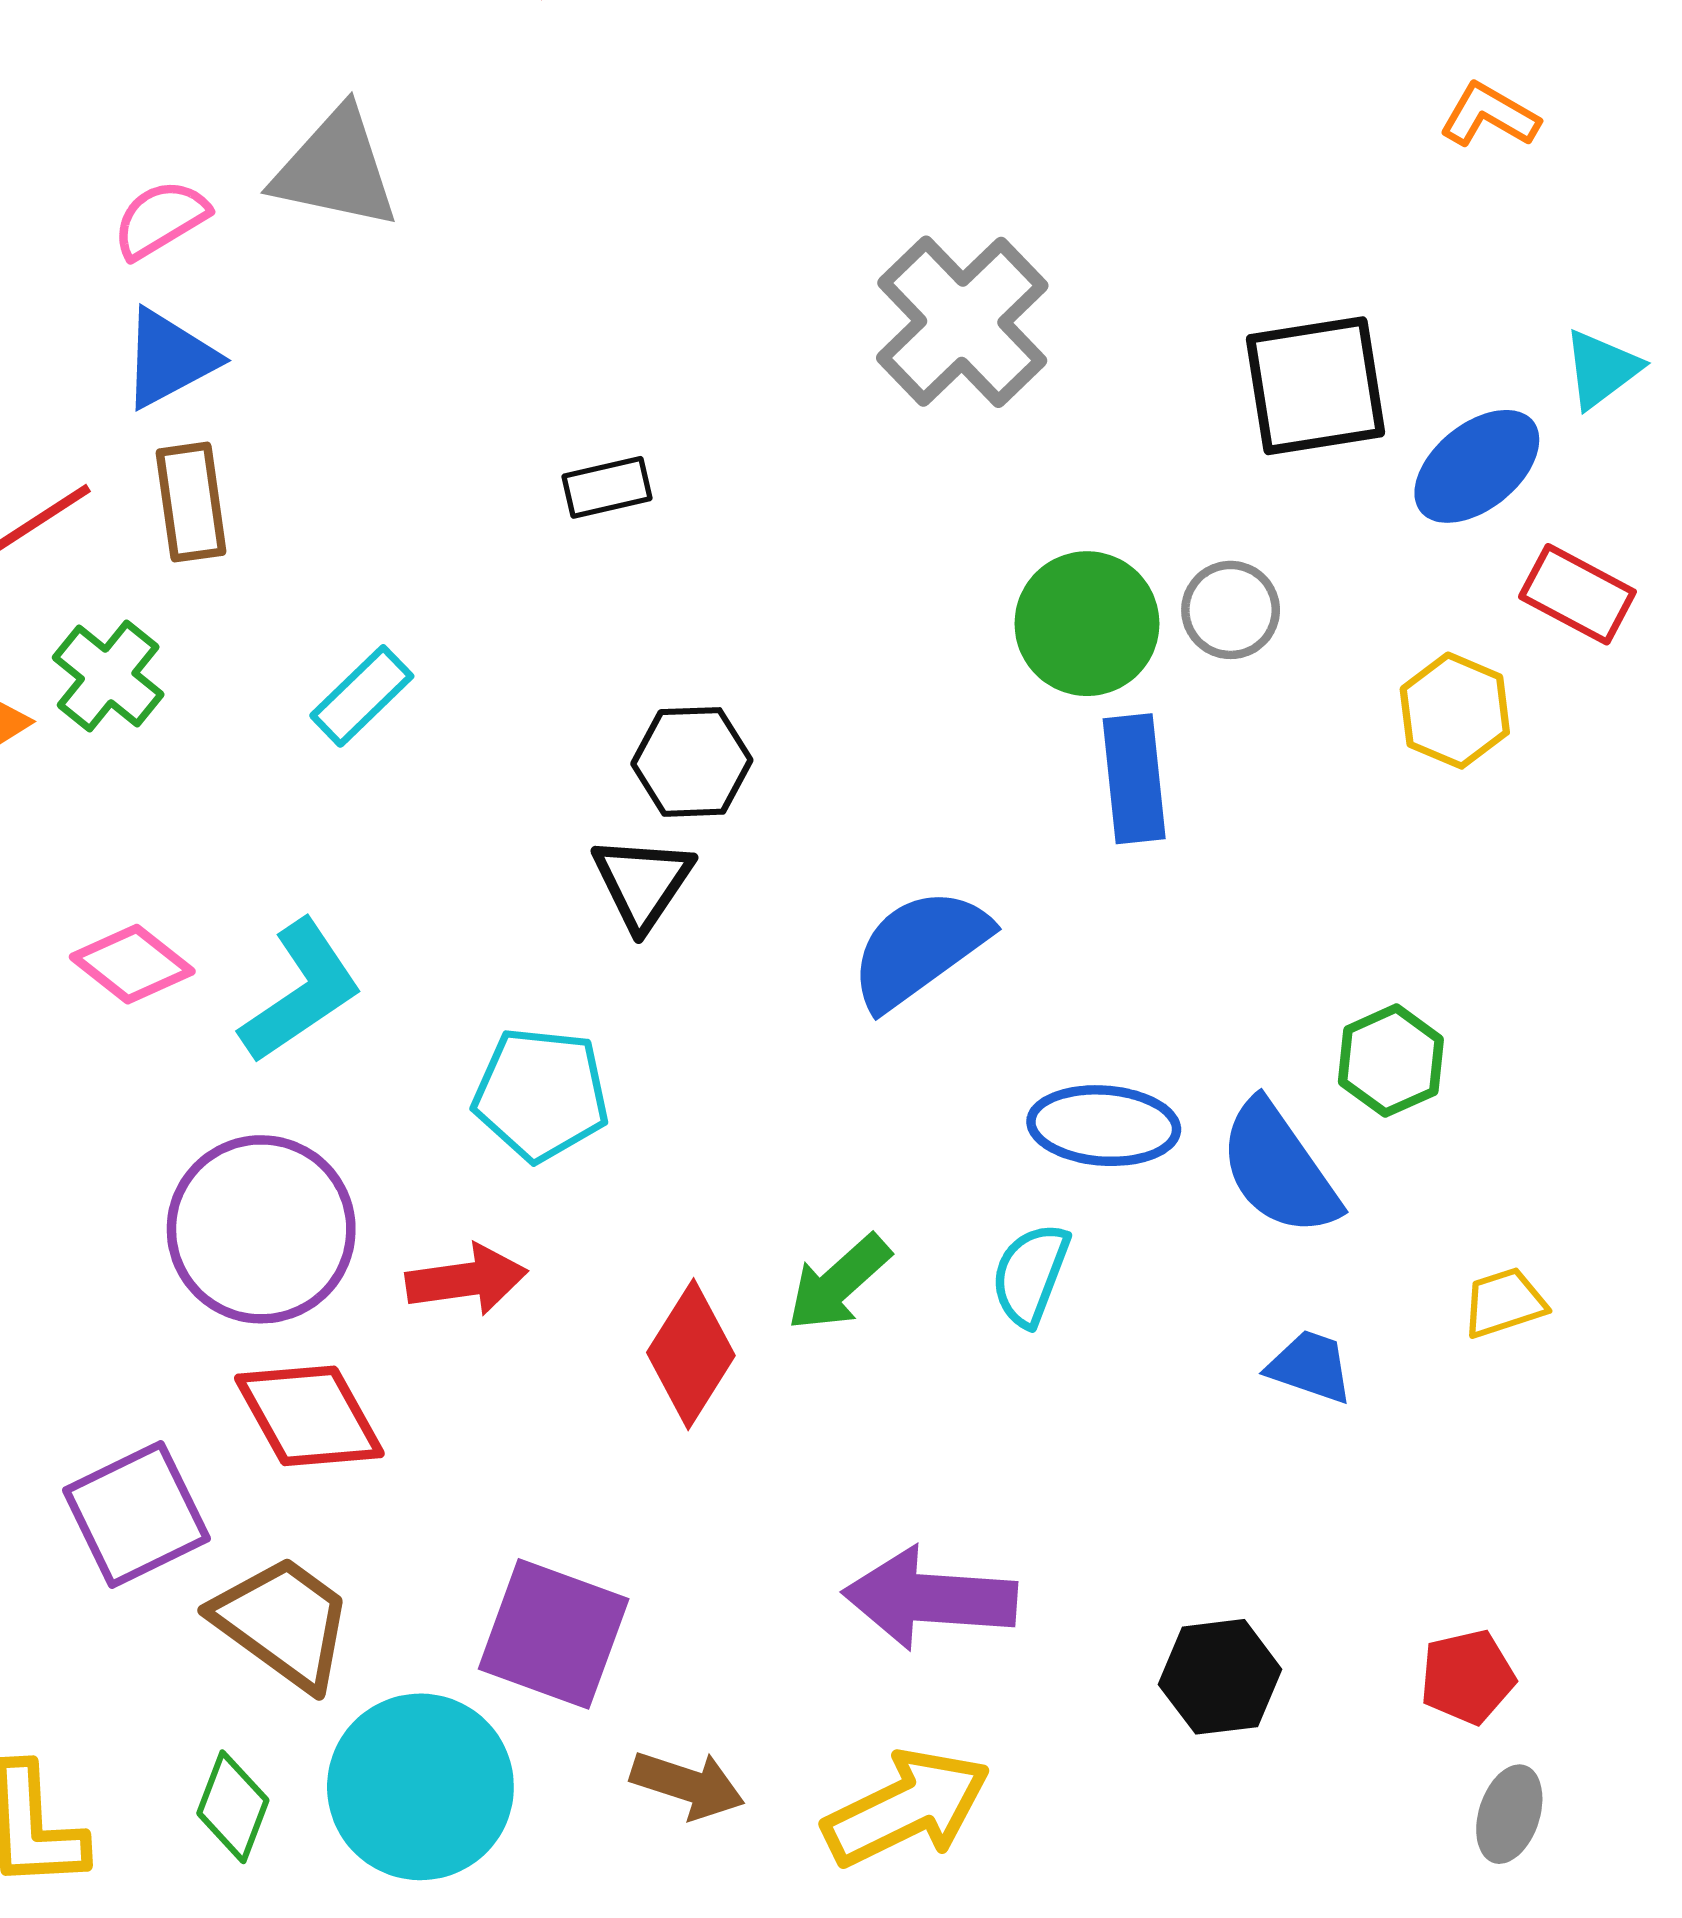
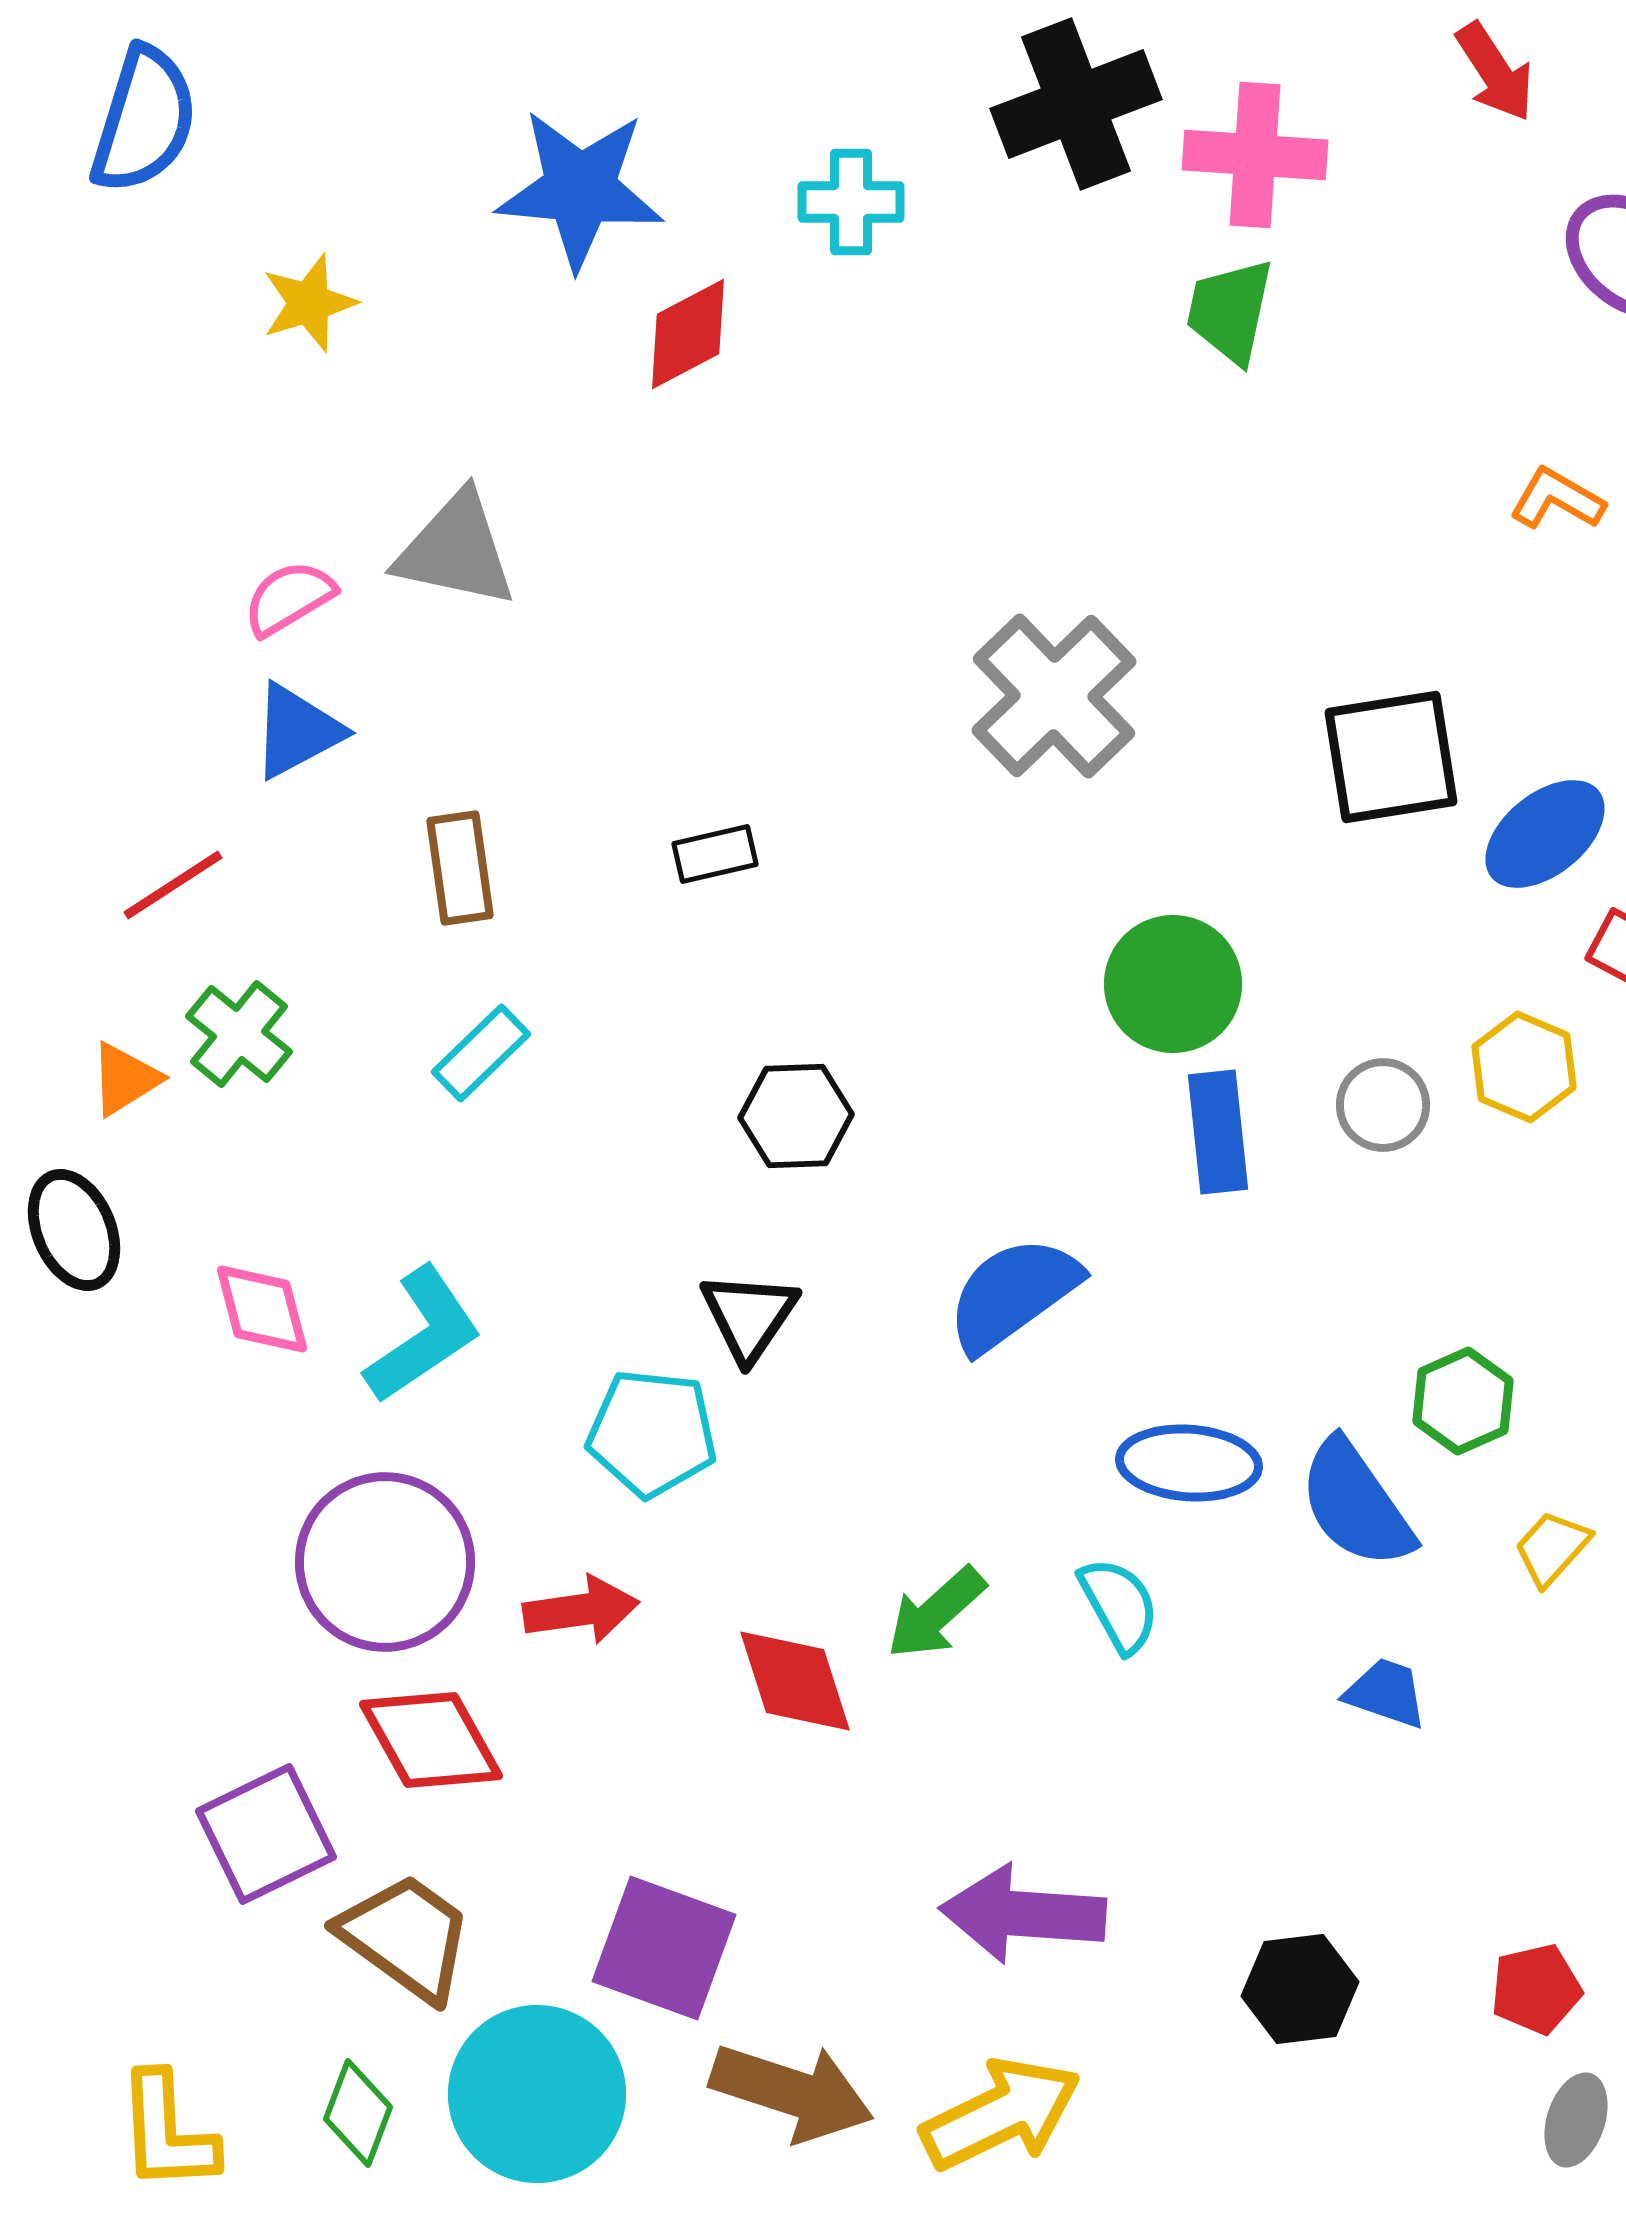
brown rectangle: (191, 502) -> (460, 868), moved
gray circle: (1231, 610) -> (1383, 1105), moved
black triangle: (643, 882) -> (749, 1316), moved
pink diamond: (132, 964) -> (262, 1309), turned 37
cyan semicircle: (1030, 1274) -> (1119, 1605), turned 130
yellow trapezoid: (1504, 1303) -> (1552, 1548), moved, turned -30
red diamond: (691, 1354) -> (795, 1681), turned -50
brown arrow: (688, 1785) -> (792, 2092), size x1.5

